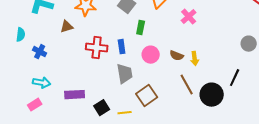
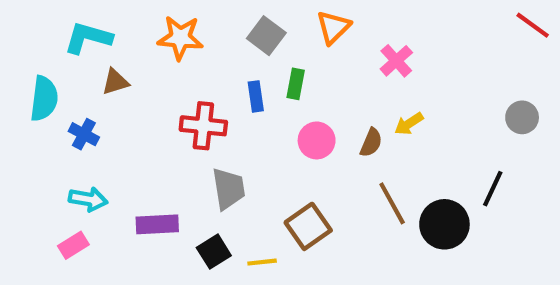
brown triangle: (67, 27) -> (115, 82), moved
cyan semicircle: (21, 35) -> (44, 99), size x1.5
blue rectangle: (122, 47) -> (256, 96), moved
brown semicircle: (177, 56) -> (371, 143), turned -88
yellow arrow: (195, 59) -> (409, 124), moved, turned 64
gray trapezoid: (125, 74) -> (229, 189), moved

